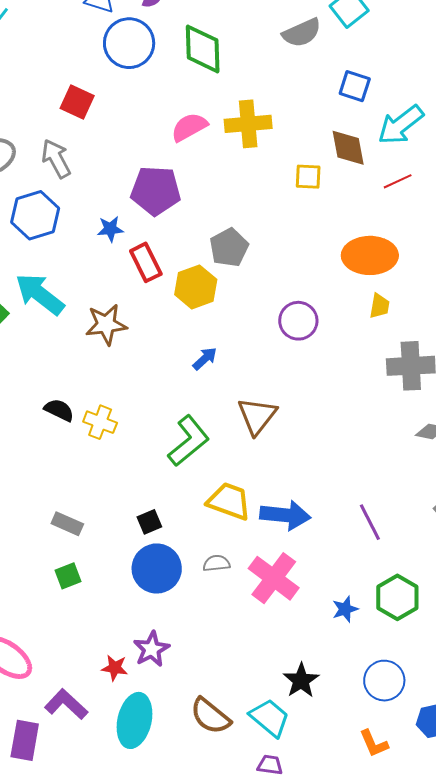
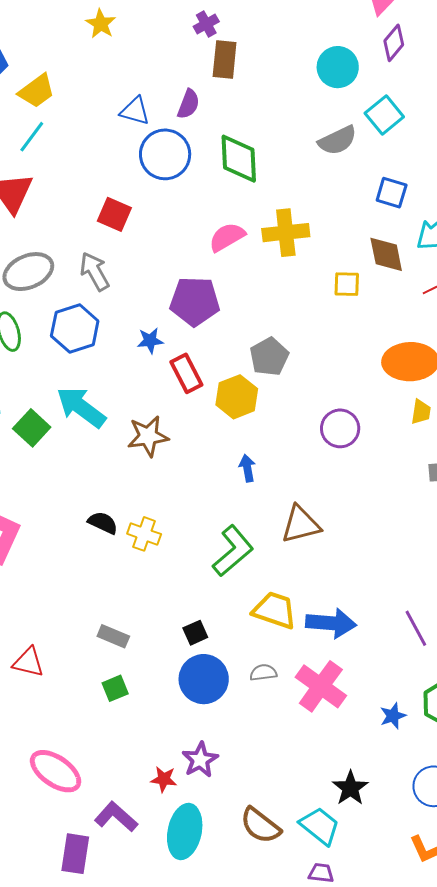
blue arrow: (205, 359) -> (247, 468), turned -56
brown triangle: (257, 416) -> (301, 524), turned 39

